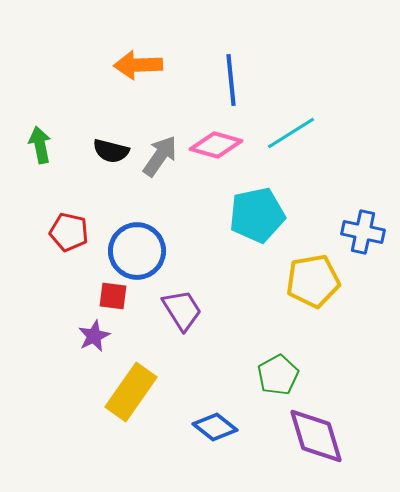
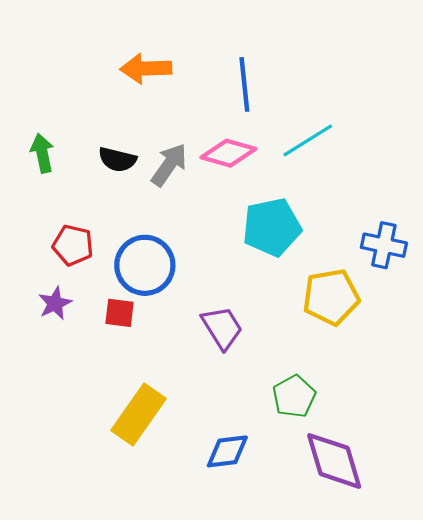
purple trapezoid: (182, 310) -> (222, 328), moved
purple star: (94, 336) -> (55, 303), moved
blue diamond: (215, 427) -> (227, 451), turned -45

